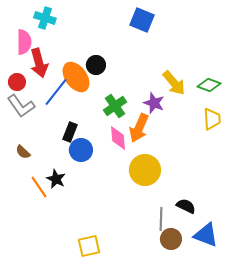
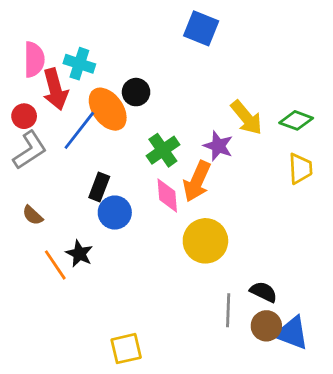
cyan cross: (45, 18) -> (79, 64), moved
gray L-shape: (21, 106) -> (30, 150), turned -88
brown circle: (171, 239) -> (266, 326), moved

